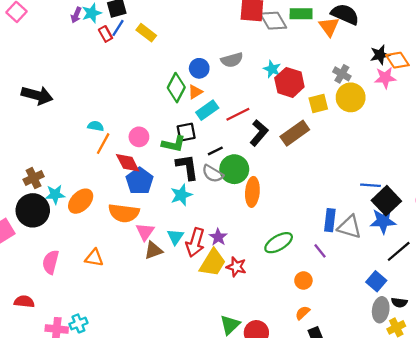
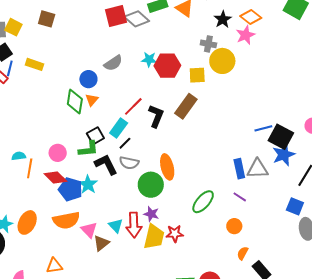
black star: (380, 55) -> (223, 19), moved
yellow square: (318, 103) -> (197, 75), turned 30
cyan rectangle: (207, 110) -> (119, 128), moved
green circle: (234, 169) -> (151, 185), moved
cyan star: (181, 195) -> (88, 185), moved

